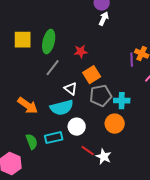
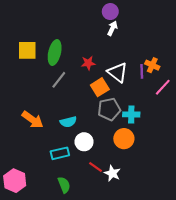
white triangle: (71, 89) -> (118, 72), moved, size x1.5
cyan semicircle: (62, 108) -> (68, 122), size x0.7
green semicircle: (32, 142) -> (64, 185), moved

